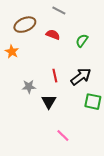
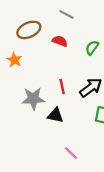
gray star: (29, 87) -> (33, 99), size x1.5
black triangle: (49, 102) -> (55, 115), turned -49

